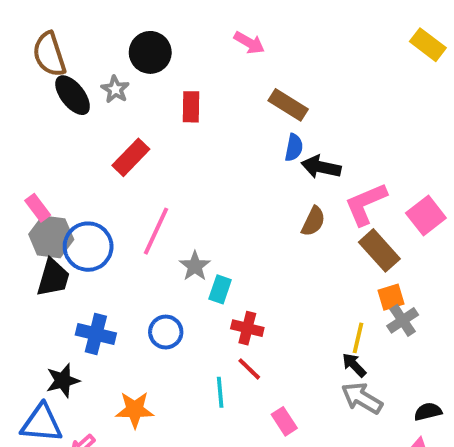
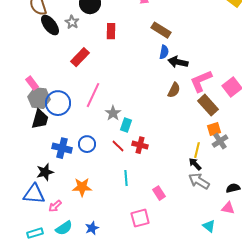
blue circle: (166, 332) -> (87, 144), moved
red line: (249, 369) -> (118, 146), moved

